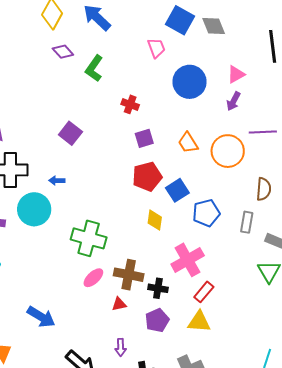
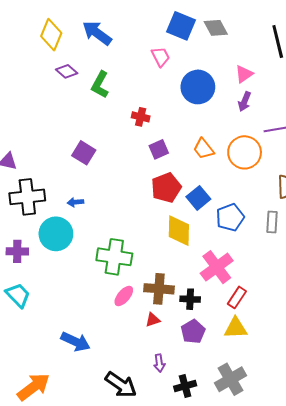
yellow diamond: (155, 220) -> (179, 231), size x1.5

